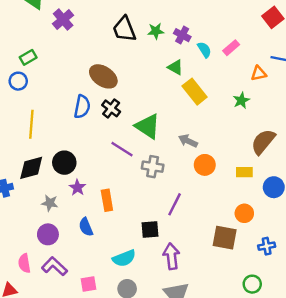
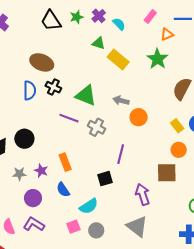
purple cross: (182, 35) -> (99, 16), turned 32
pink rectangle: (231, 48) -> (150, 16), moved
green star: (241, 100) -> (157, 59), size x1.5
gray cross: (153, 167) -> (97, 127), turned 30
yellow rectangle: (244, 172) -> (177, 126), moved, turned 64
purple star: (77, 188) -> (41, 171), moved
blue semicircle: (86, 227) -> (63, 190), moved
purple circle: (48, 234) -> (33, 198), moved
purple arrow: (171, 256) -> (143, 194), moved
pink square: (89, 284) -> (73, 227), moved

